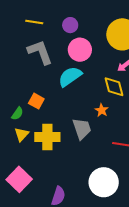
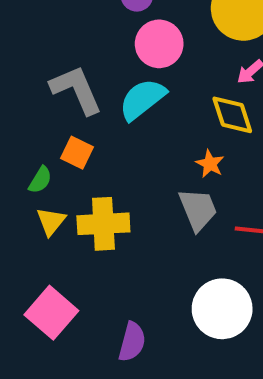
gray L-shape: (40, 52) -> (76, 90), moved
gray trapezoid: (82, 129) -> (198, 209), moved

